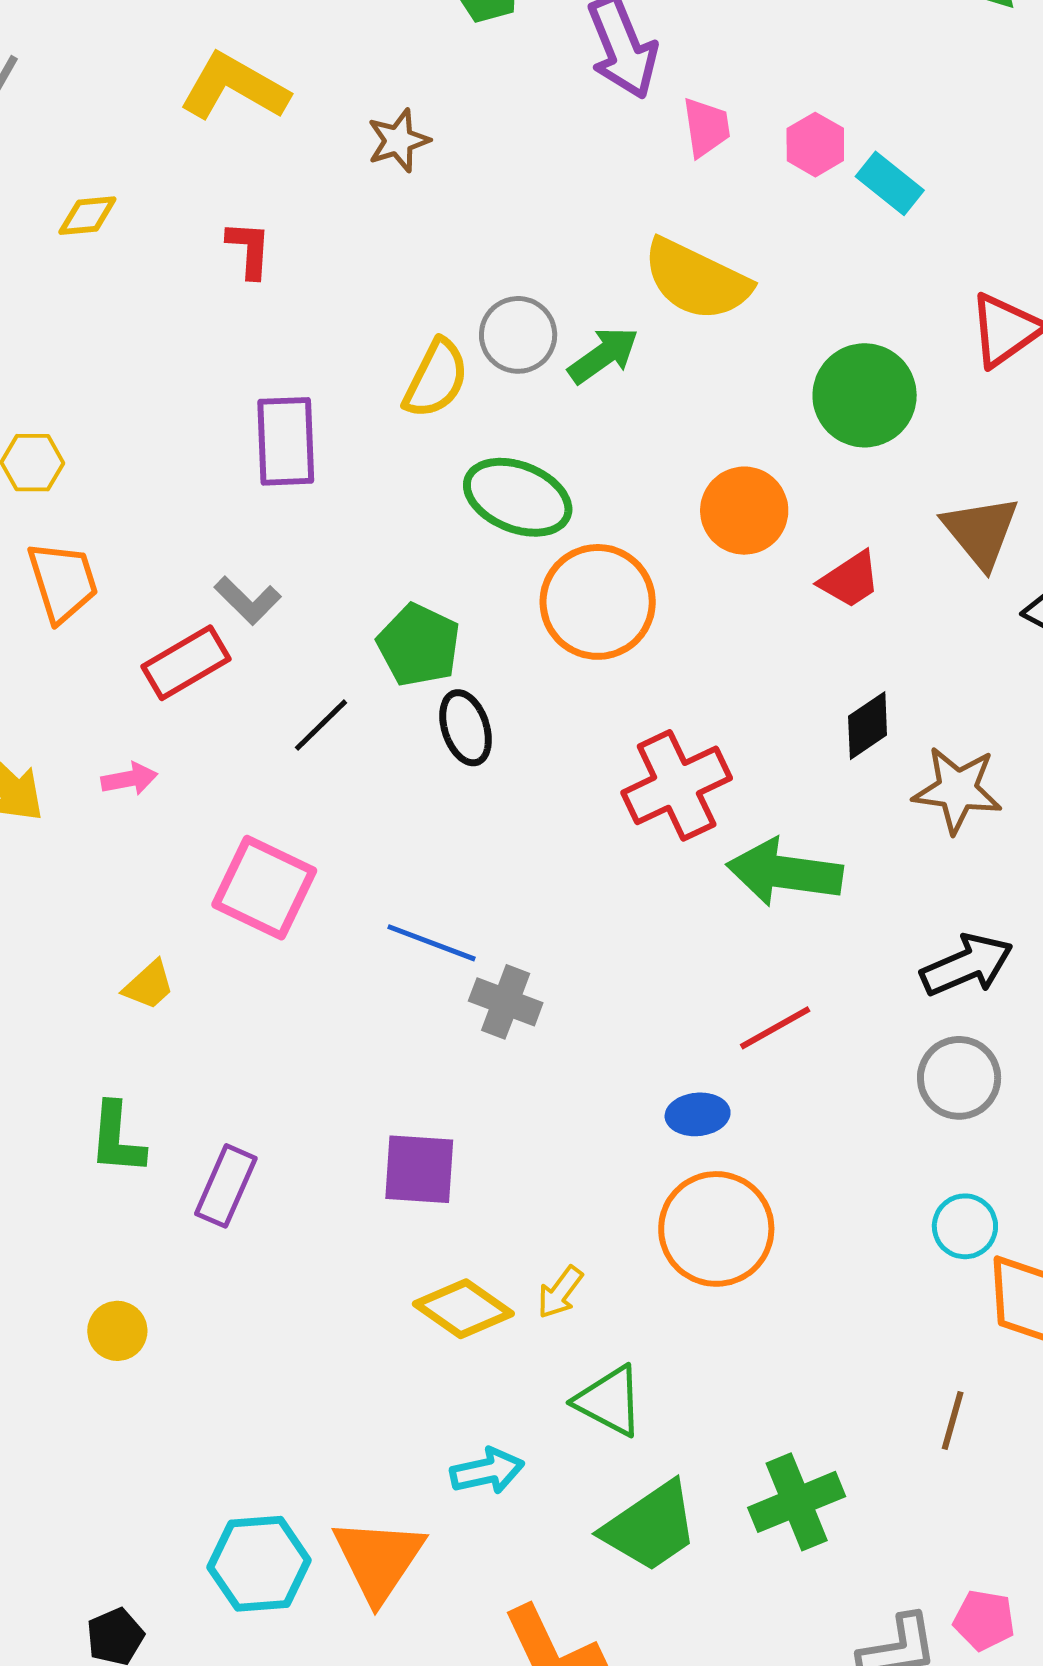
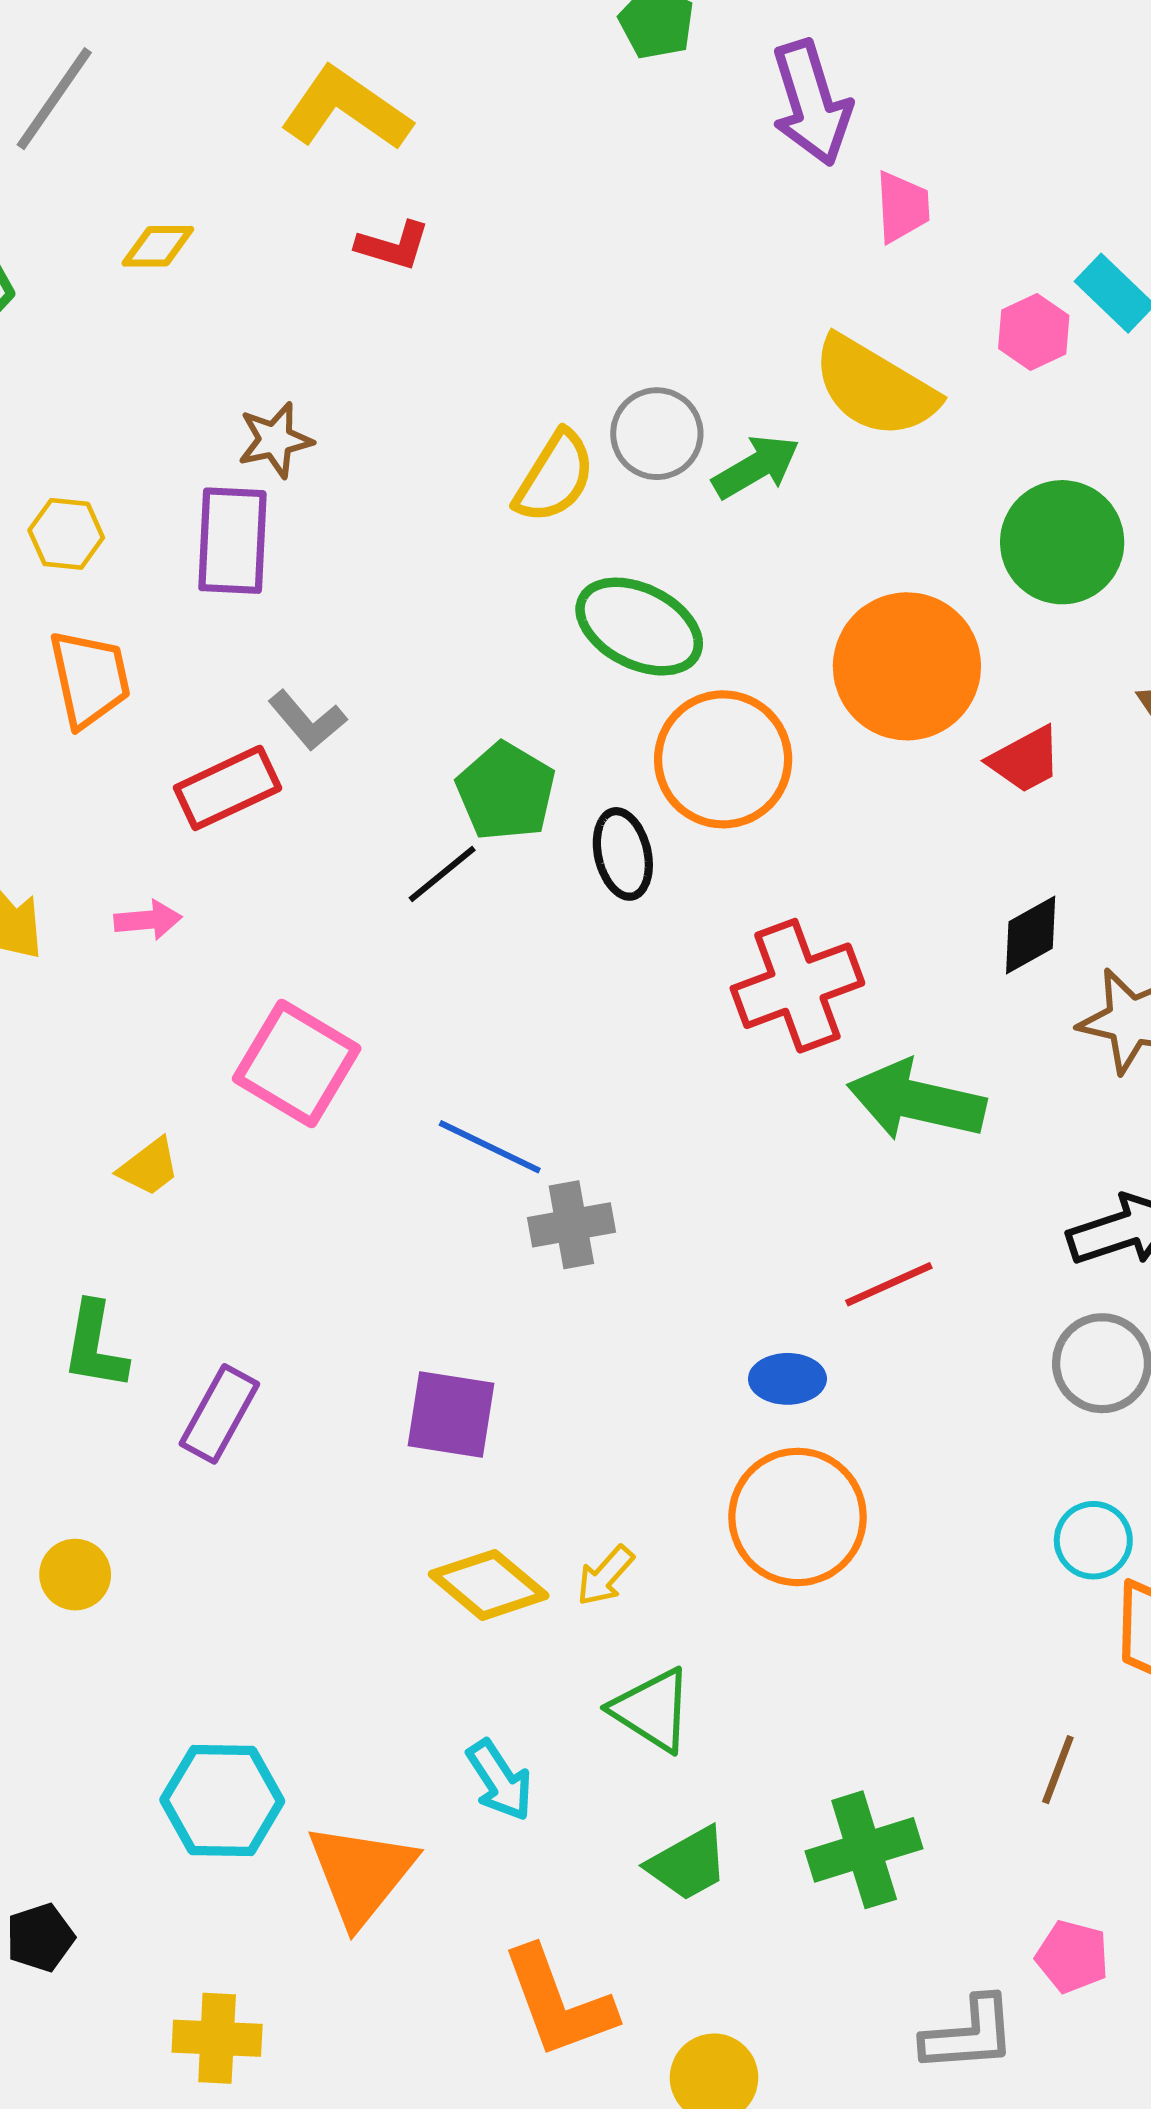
brown star: (398, 141) -> (275, 440), moved
pink hexagon: (815, 145) -> (1034, 332), moved
red L-shape: (249, 249) -> (393, 246), moved, turned 98
purple rectangle: (286, 441) -> (232, 541), moved
orange circle: (744, 511) -> (907, 666), size x1.4
black line: (321, 725) -> (442, 874), moved
black ellipse: (466, 728) -> (623, 854), moved
gray cross: (506, 1002) -> (571, 1225), turned -36
cyan arrow: (487, 1471) -> (500, 1780), turned 64
green trapezoid: (651, 1527) -> (688, 1864), size x0.7
cyan hexagon: (259, 1564) -> (222, 1800), moved
pink pentagon: (984, 1620) -> (1072, 1956), moved

